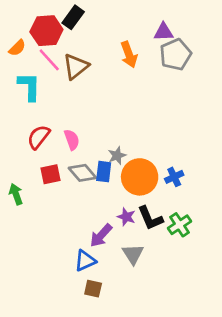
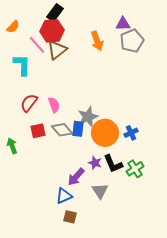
red hexagon: (46, 31) -> (52, 31), moved
orange semicircle: (17, 48) -> (13, 27), moved
gray star: (117, 156) -> (88, 117), size x1.5

